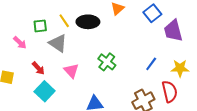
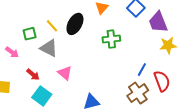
black ellipse: (88, 22) -> (75, 24), turned -55
green cross: (107, 62) -> (111, 39), moved, turned -36
blue line: (151, 64) -> (142, 70), moved
yellow star: (180, 68) -> (168, 45), moved

